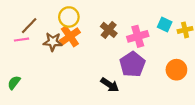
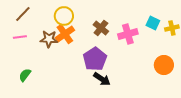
brown line: (29, 26) -> (23, 14), moved
purple pentagon: (132, 64) -> (95, 59), moved
green semicircle: (14, 83) -> (25, 75), moved

